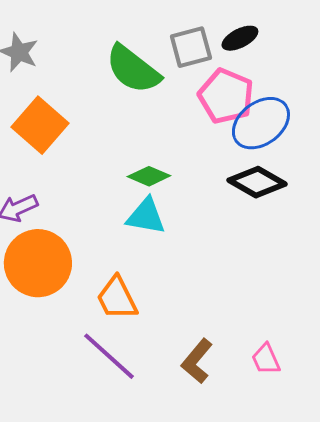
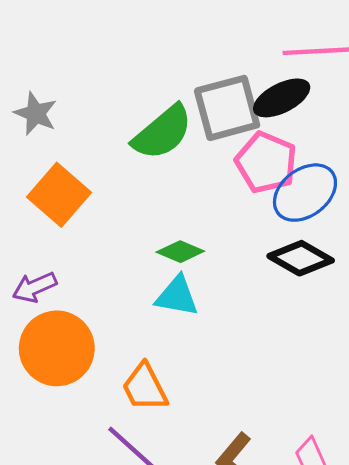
black ellipse: (240, 38) -> (282, 98), size x1.4
gray square: (191, 47) -> (227, 108), size x1.4
green semicircle: (133, 69) -> (163, 132), turned -78

